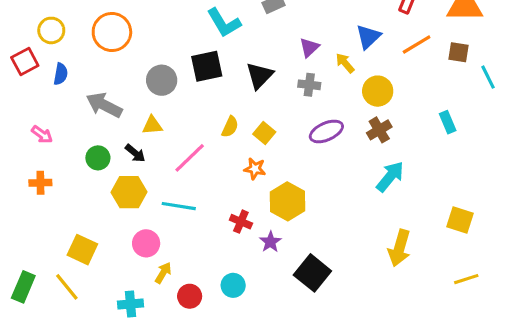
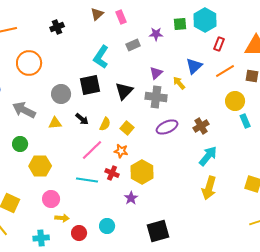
cyan L-shape: (224, 23) -> (101, 57), turned 65
gray cross: (309, 85) -> (156, 97), size x1.5
yellow circle: (378, 91) -> (235, 101), moved
black arrow: (135, 153) -> (82, 119), moved
pink line: (190, 158) -> (92, 150), moved
cyan line: (179, 206) -> (87, 180), moved
red cross: (241, 222) -> (112, 173), moved
yellow arrow: (399, 248) -> (209, 188), moved
yellow arrow: (163, 273) -> (62, 218), turned 64
black square: (312, 273) -> (158, 231), moved, turned 35

